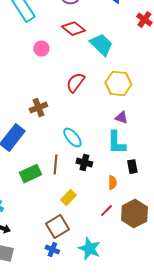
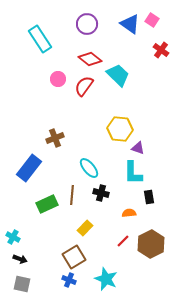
red semicircle: (75, 83) -> (84, 86), moved
yellow hexagon: (118, 84) -> (120, 129), moved
orange semicircle: (112, 183) -> (129, 213), turned -96

